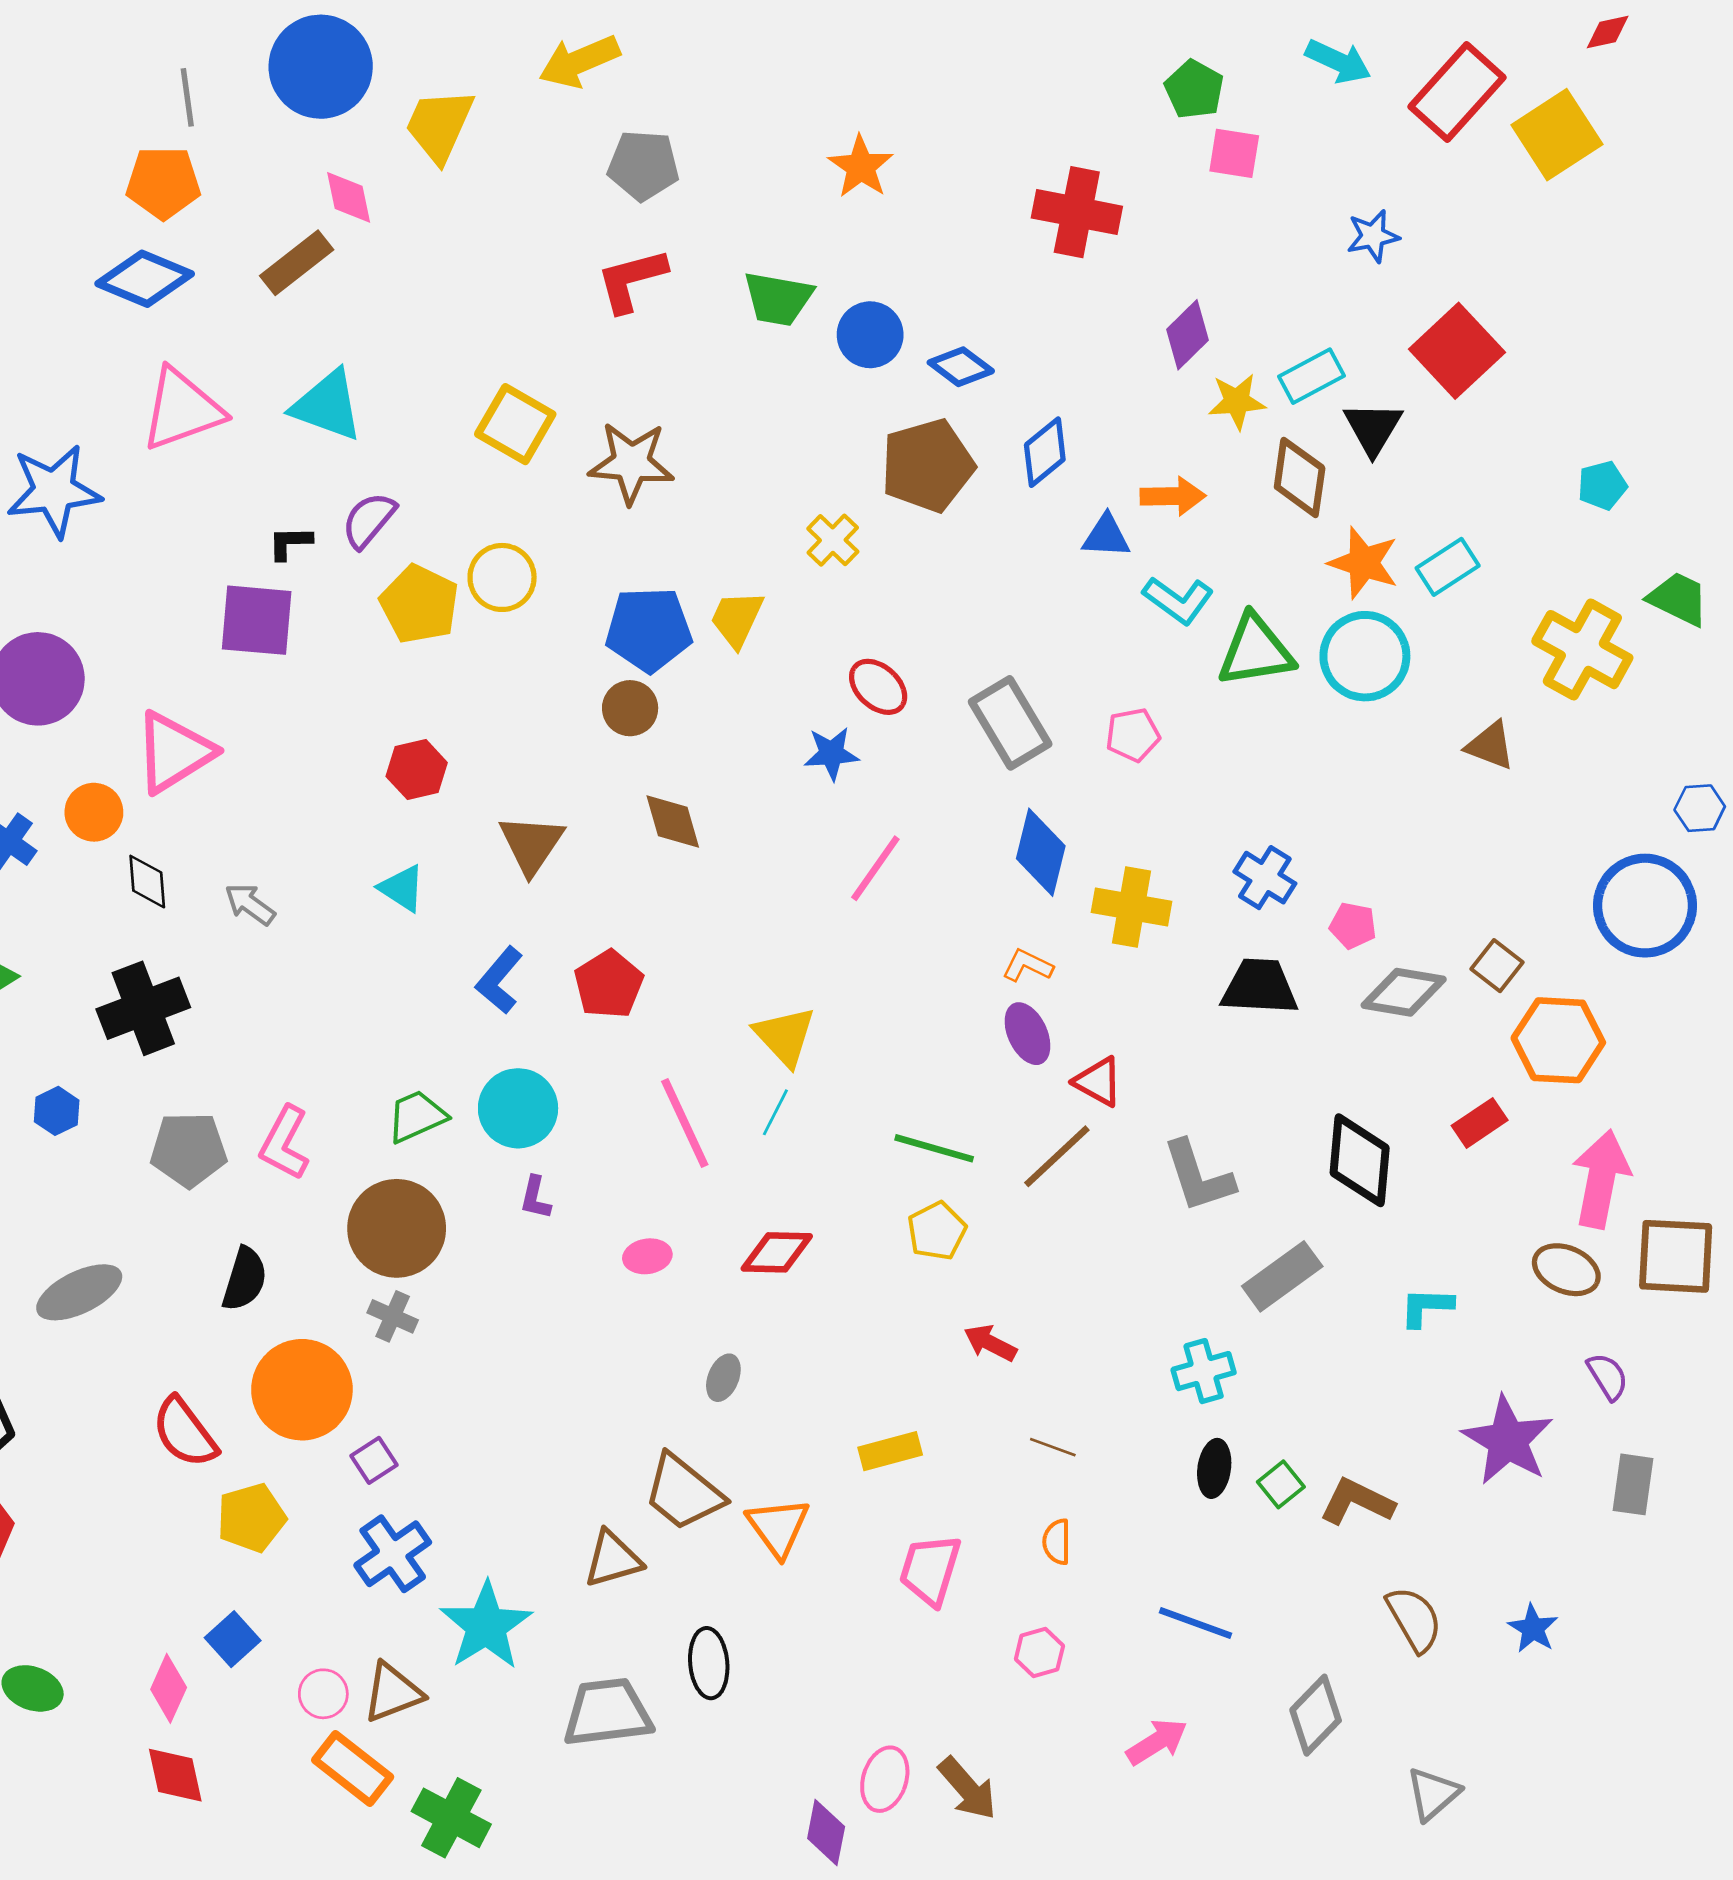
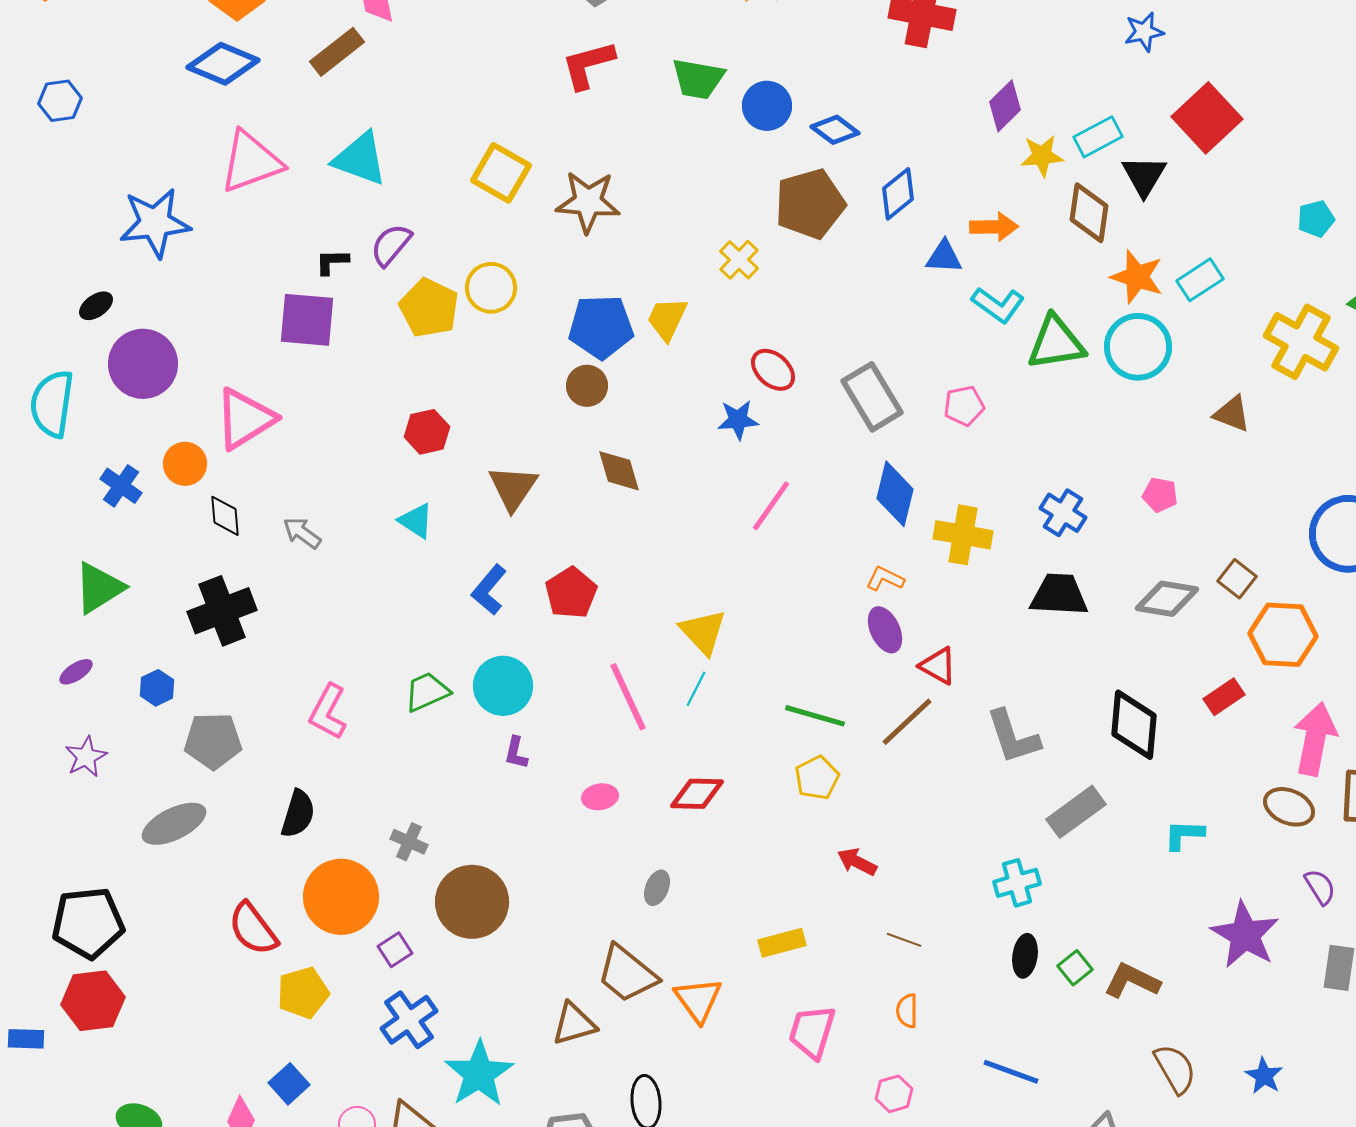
pink pentagon: (1353, 926) -> (1160, 495), moved
gray pentagon: (189, 1150) -> (213, 741), moved
brown circle: (397, 1228) -> (472, 902), moved

